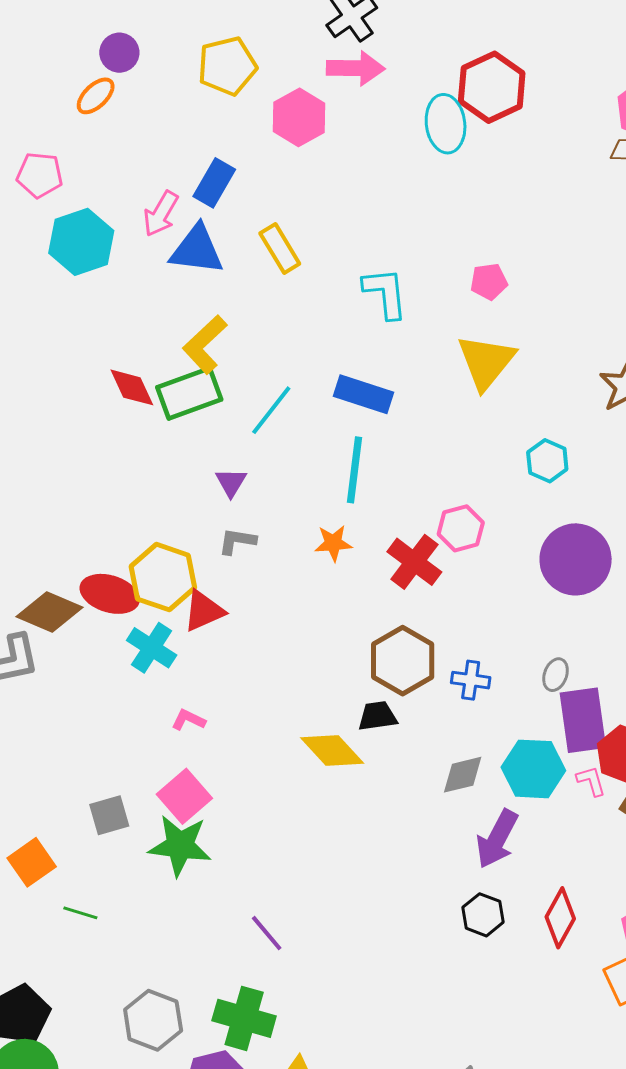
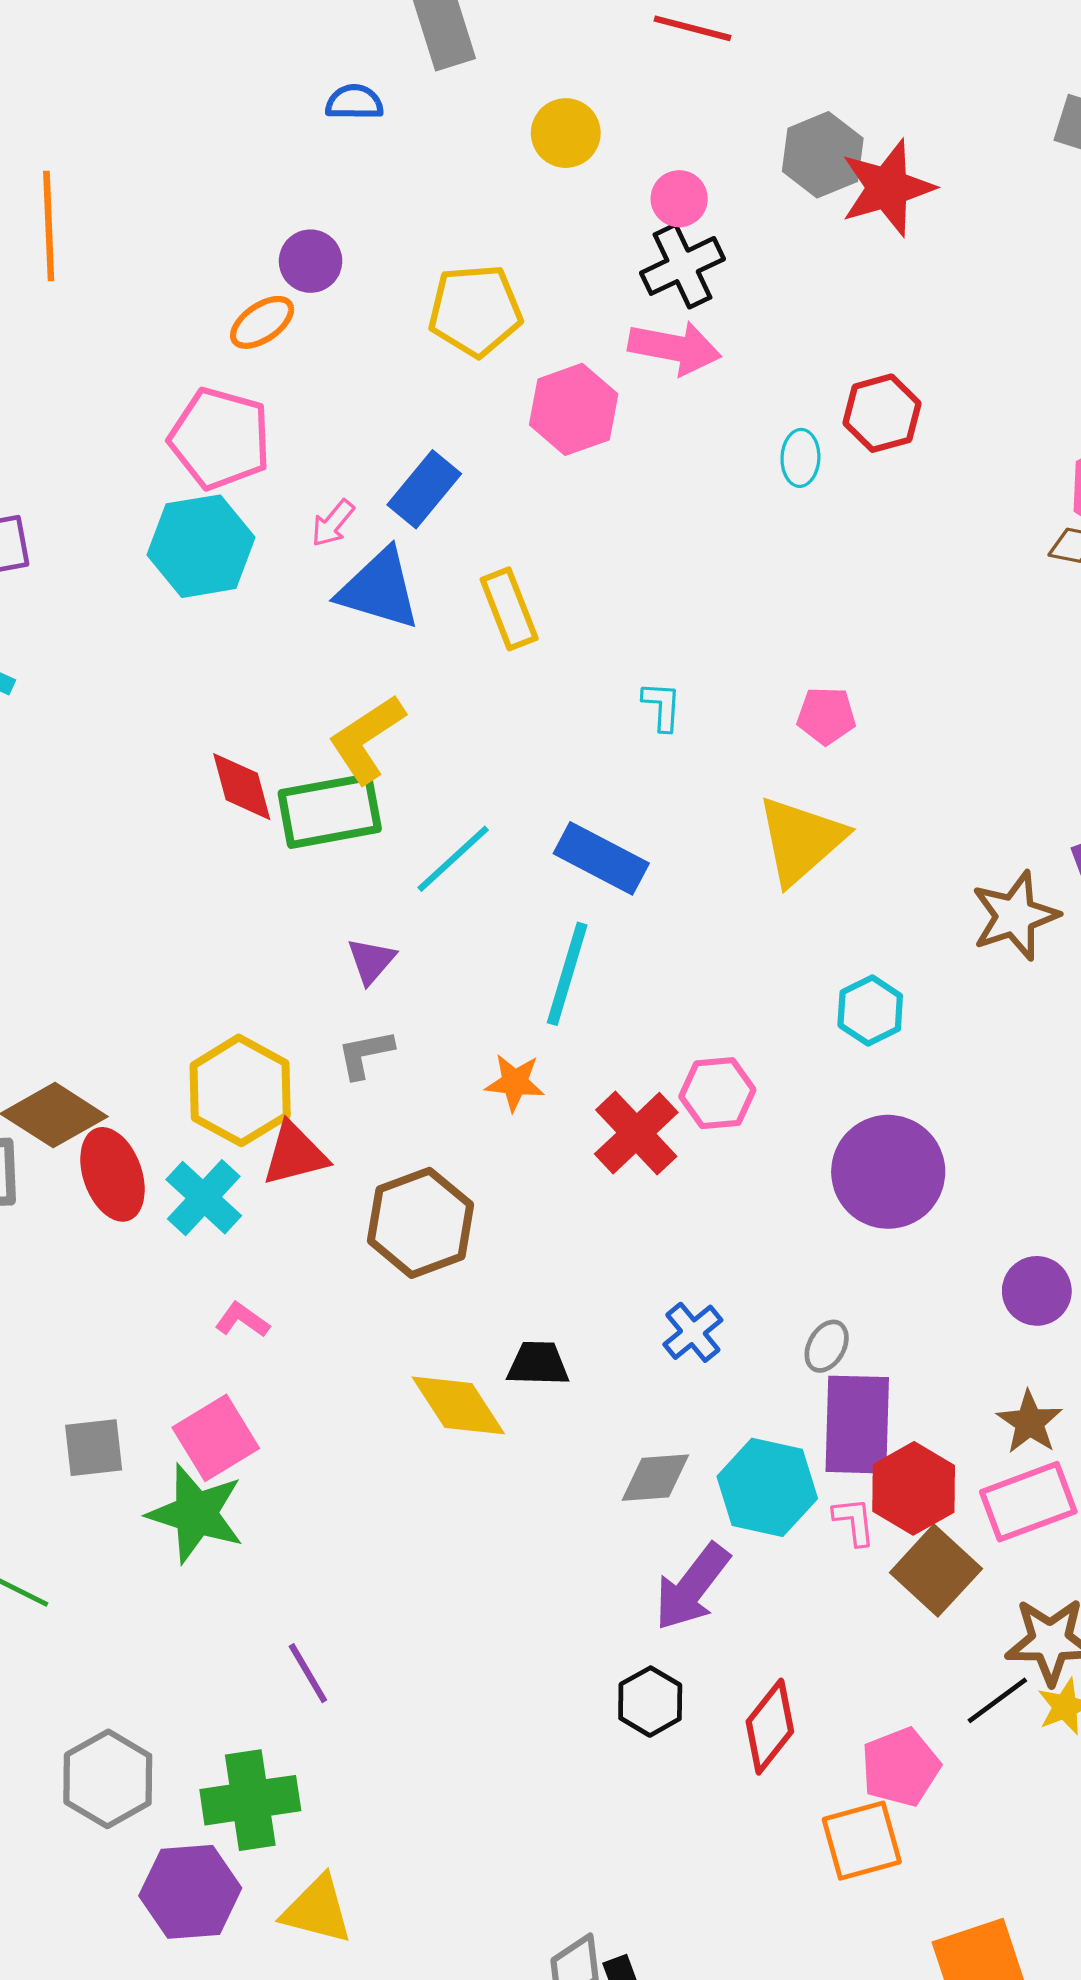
red hexagon: (492, 87) -> (882, 413), size x0.7
cyan ellipse: (446, 124) -> (800, 458), size x0.6
pink pentagon: (40, 175) -> (220, 439), moved, size x1.4
pink arrow: (161, 214) -> (333, 523), size x0.7
cyan L-shape: (385, 293) -> (662, 706), size x0.6
gray L-shape: (237, 541) -> (365, 1054), turned -30
red ellipse: (110, 594) -> (112, 1174), moved, turned 44
brown hexagon: (403, 661) -> (421, 1223), moved
blue cross: (471, 680) -> (693, 1332), turned 33
green cross: (244, 1018) -> (250, 1800), turned -34

